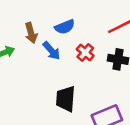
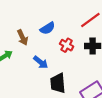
blue arrow: (52, 51) -> (41, 62), moved

